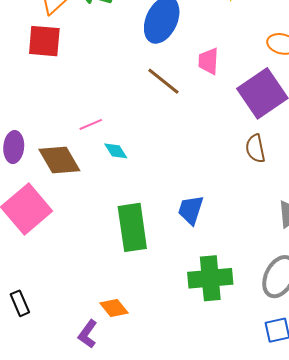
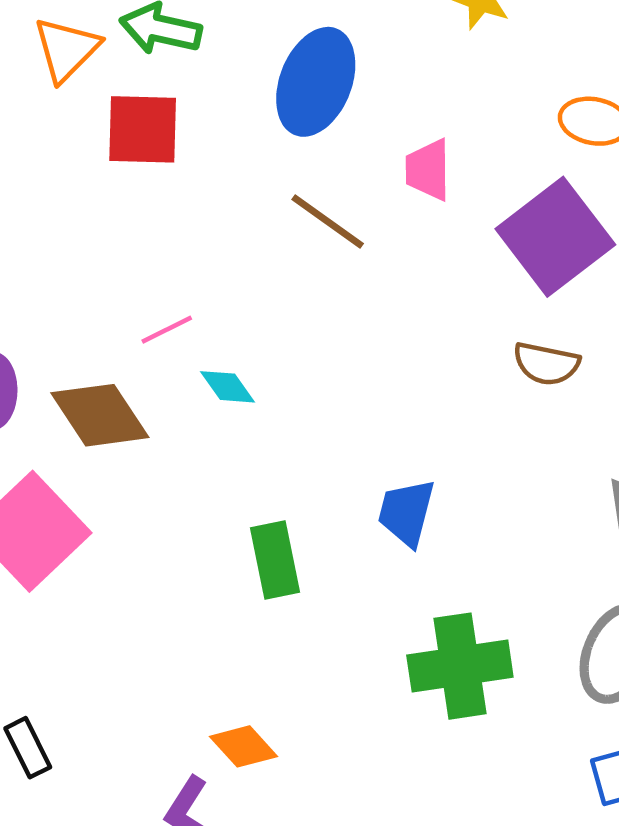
red square: (44, 41) -> (143, 129), moved
brown semicircle: (255, 148) -> (546, 364), turned -64
green rectangle: (132, 227) -> (275, 560), size x0.7

